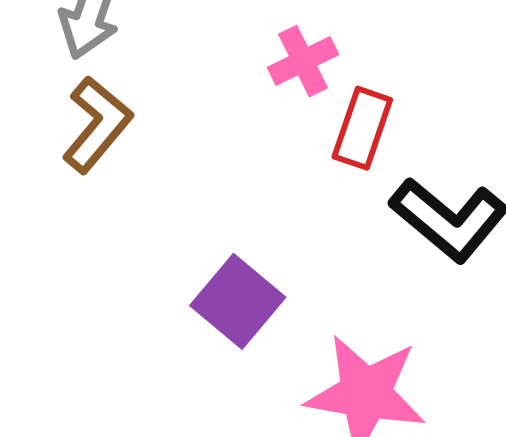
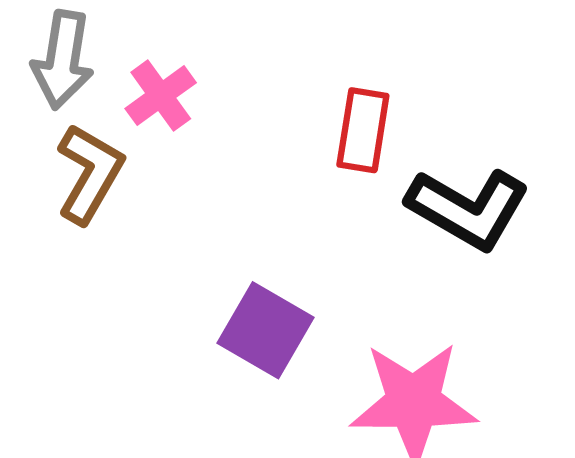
pink cross: (303, 61) -> (161, 96), moved

